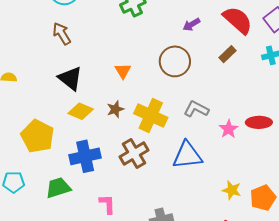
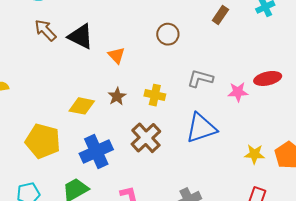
brown circle: (175, 61) -> (168, 34), size x0.7
black triangle: (70, 78) -> (81, 36), moved
yellow cross: (151, 116) -> (155, 95), size x0.6
pink star: (229, 129) -> (238, 92), turned -30

